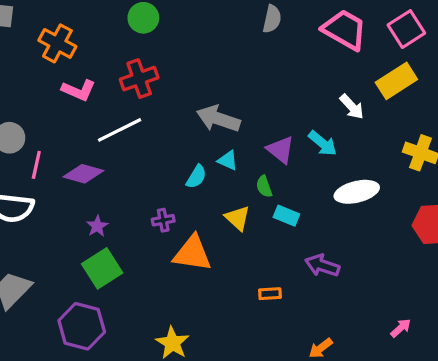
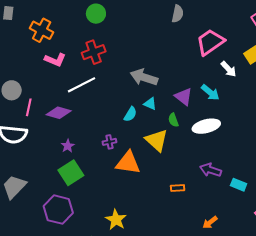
pink trapezoid: (345, 30) -> (210, 42), moved, turned -64
white ellipse: (357, 192) -> (206, 126), moved
cyan rectangle: (286, 216) -> (239, 185), moved
yellow triangle: (238, 218) -> (157, 140), size x1.4

